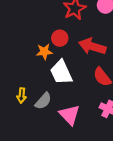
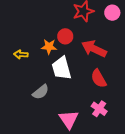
yellow arrow: (22, 95) -> (21, 54), moved, turned 80
pink triangle: (70, 115) -> (69, 119), moved

